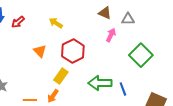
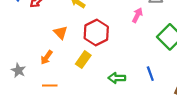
green arrow: (100, 83) -> (117, 78), moved, size x0.7
orange arrow: (53, 96) -> (47, 57), moved

